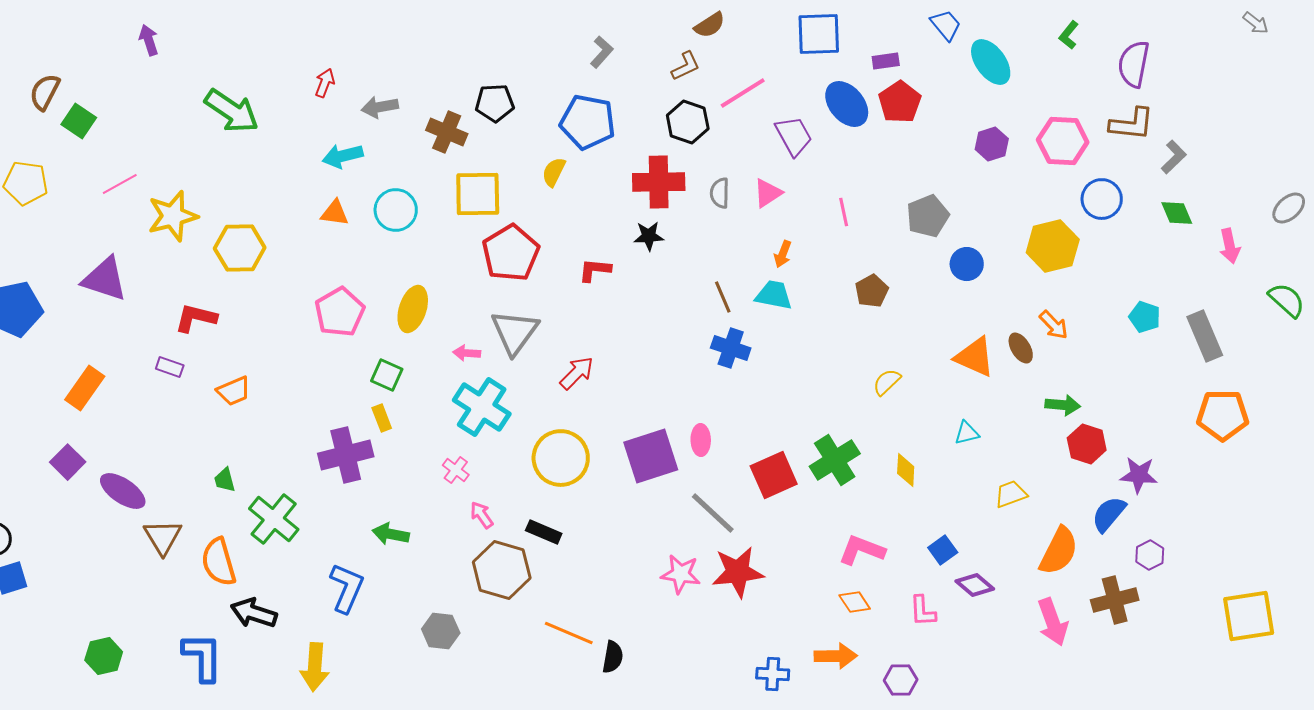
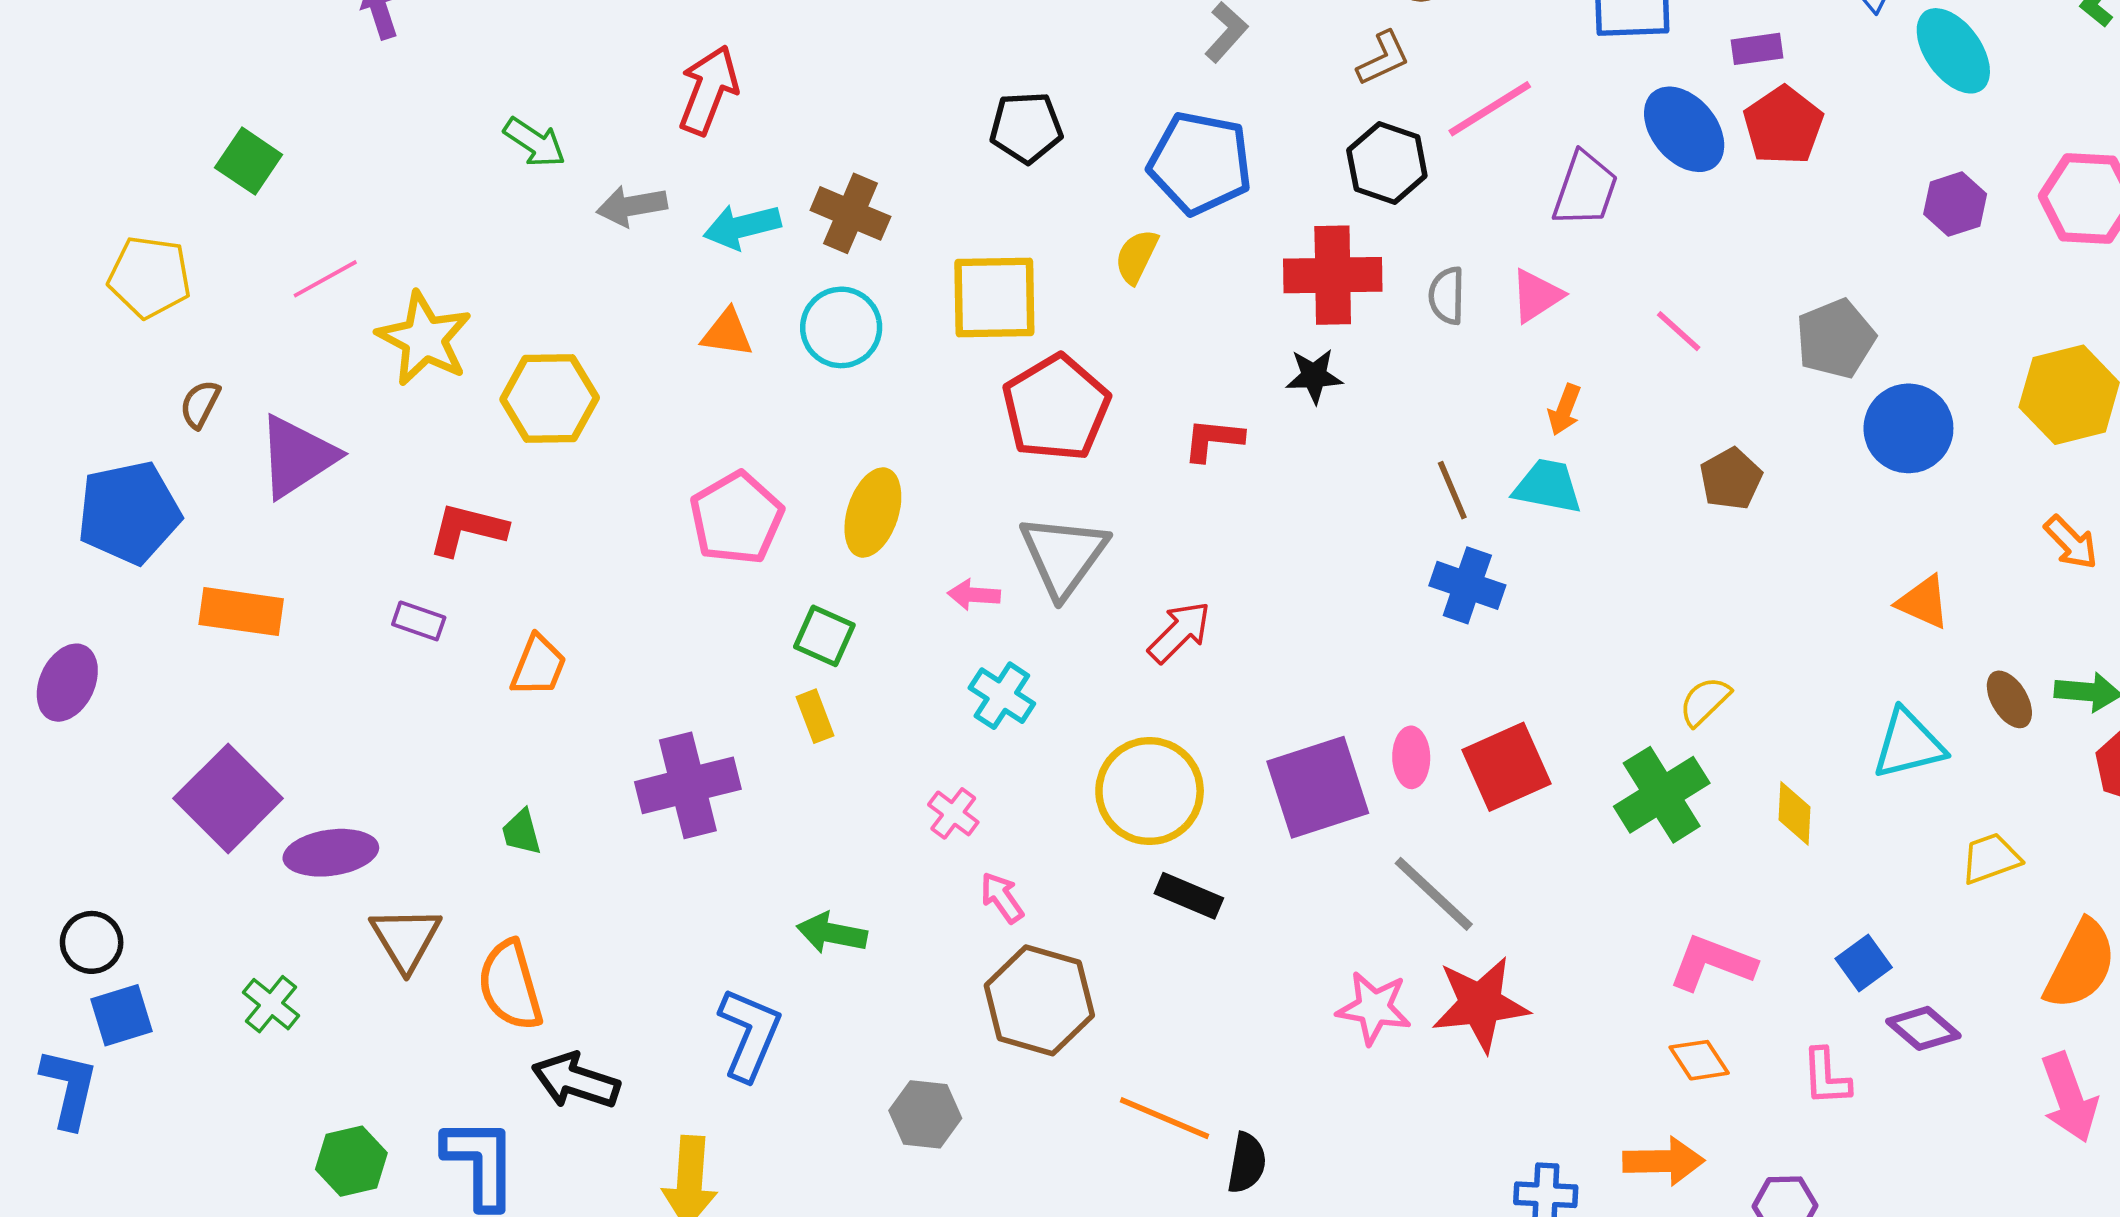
red arrow: (325, 83) -> (708, 90), size x1.6
brown semicircle: (45, 92) -> (200, 404), moved, size x0.7
gray arrow: (380, 107) -> (632, 206), moved
green arrow: (232, 111) -> (535, 142), size x0.6
brown cross: (447, 132) -> (850, 213), moved
purple trapezoid: (794, 136) -> (1585, 189), turned 48
pink line: (844, 212) -> (1679, 331), turned -36
yellow star: (173, 216) -> (424, 339), turned -30
blue circle: (967, 264) -> (1908, 428), size x1.4
purple triangle: (105, 279) -> (297, 456), turned -51
brown ellipse: (1021, 348) -> (2009, 699), moved
orange triangle: (975, 357) -> (1923, 602), size x0.7
yellow semicircle: (887, 382) -> (1705, 701), moved
orange rectangle: (85, 388) -> (241, 612), moved, turned 63
orange trapezoid: (234, 391) -> (538, 666), turned -45
cyan cross: (482, 407) -> (1002, 696), size x0.6
cyan triangle: (967, 433) -> (1908, 744), size x1.6
purple cross: (346, 455) -> (688, 785), moved
purple square: (68, 462) -> (228, 798), size x1.6
red square: (774, 475) -> (1507, 767), moved
purple ellipse: (123, 491) -> (331, 853), turned -42
green cross: (274, 519) -> (271, 1004), moved, size x0.6
black rectangle: (544, 532) -> (1189, 896), moved
green hexagon: (104, 656) -> (351, 1161), moved

